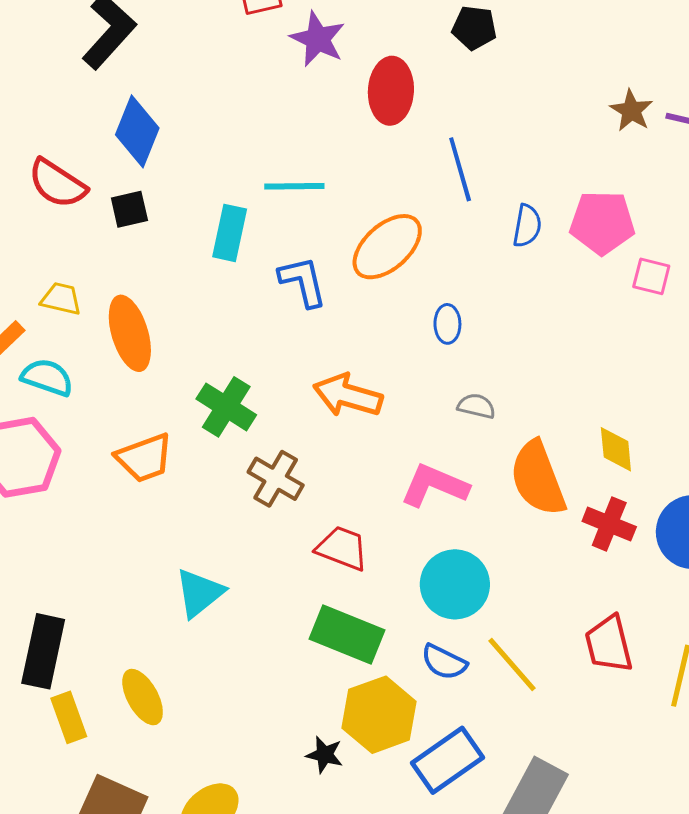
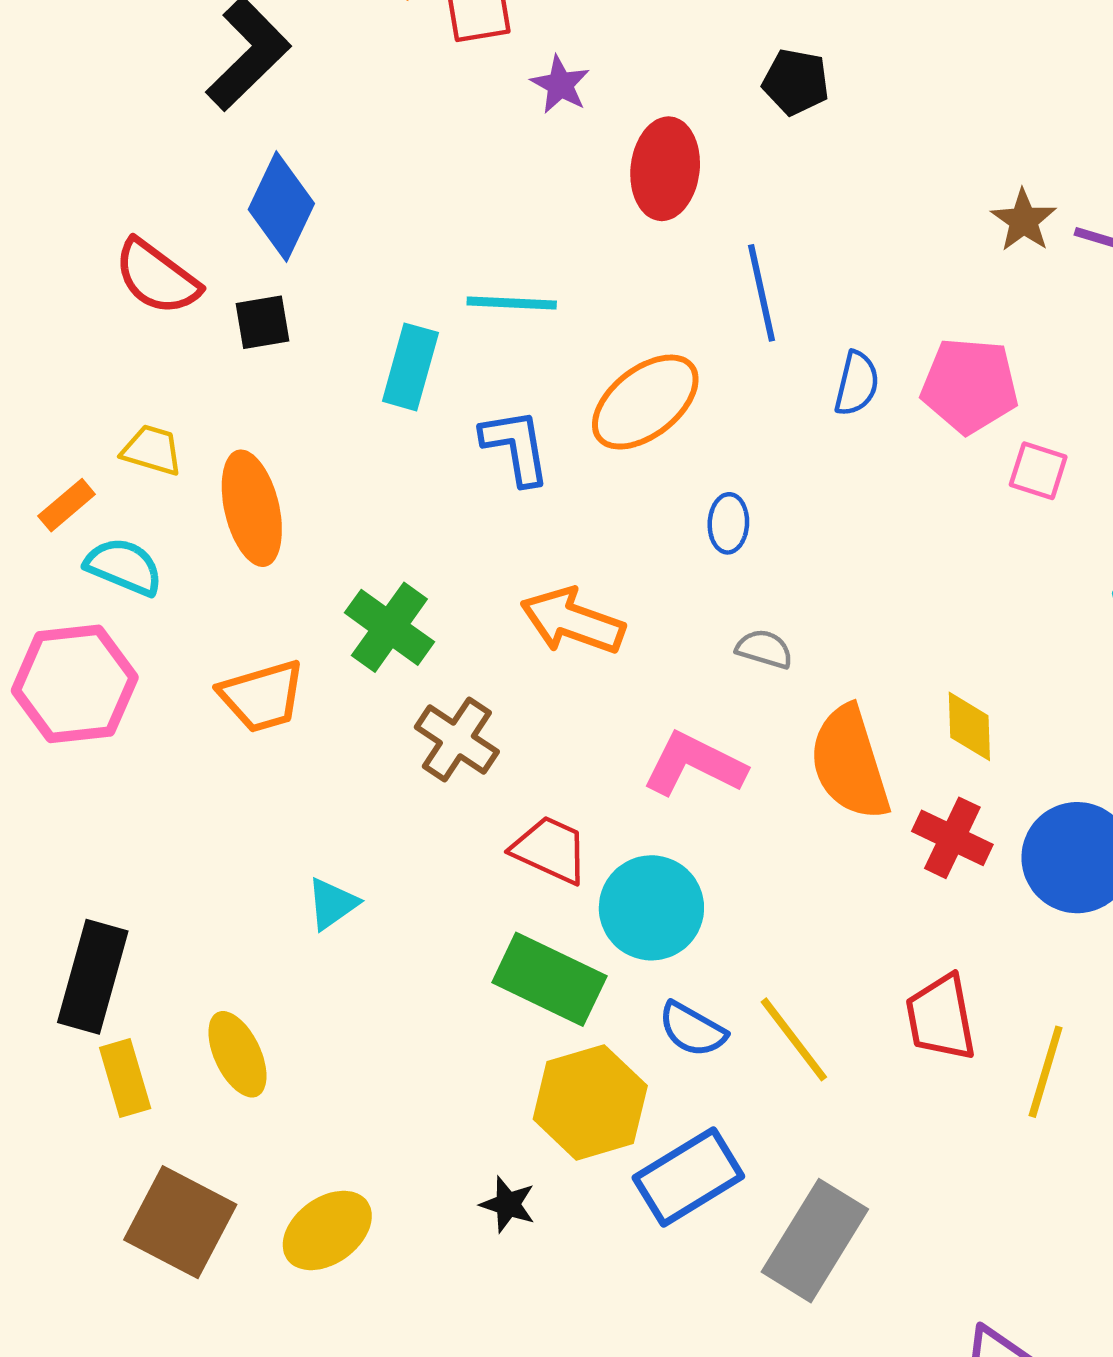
purple star: (318, 39) -> (560, 85), size x0.7
cyan circle: (455, 584) -> (651, 908), moved
cyan triangle: (199, 593) -> (332, 904), size x0.7
black star: (325, 755) -> (508, 1204), moved

